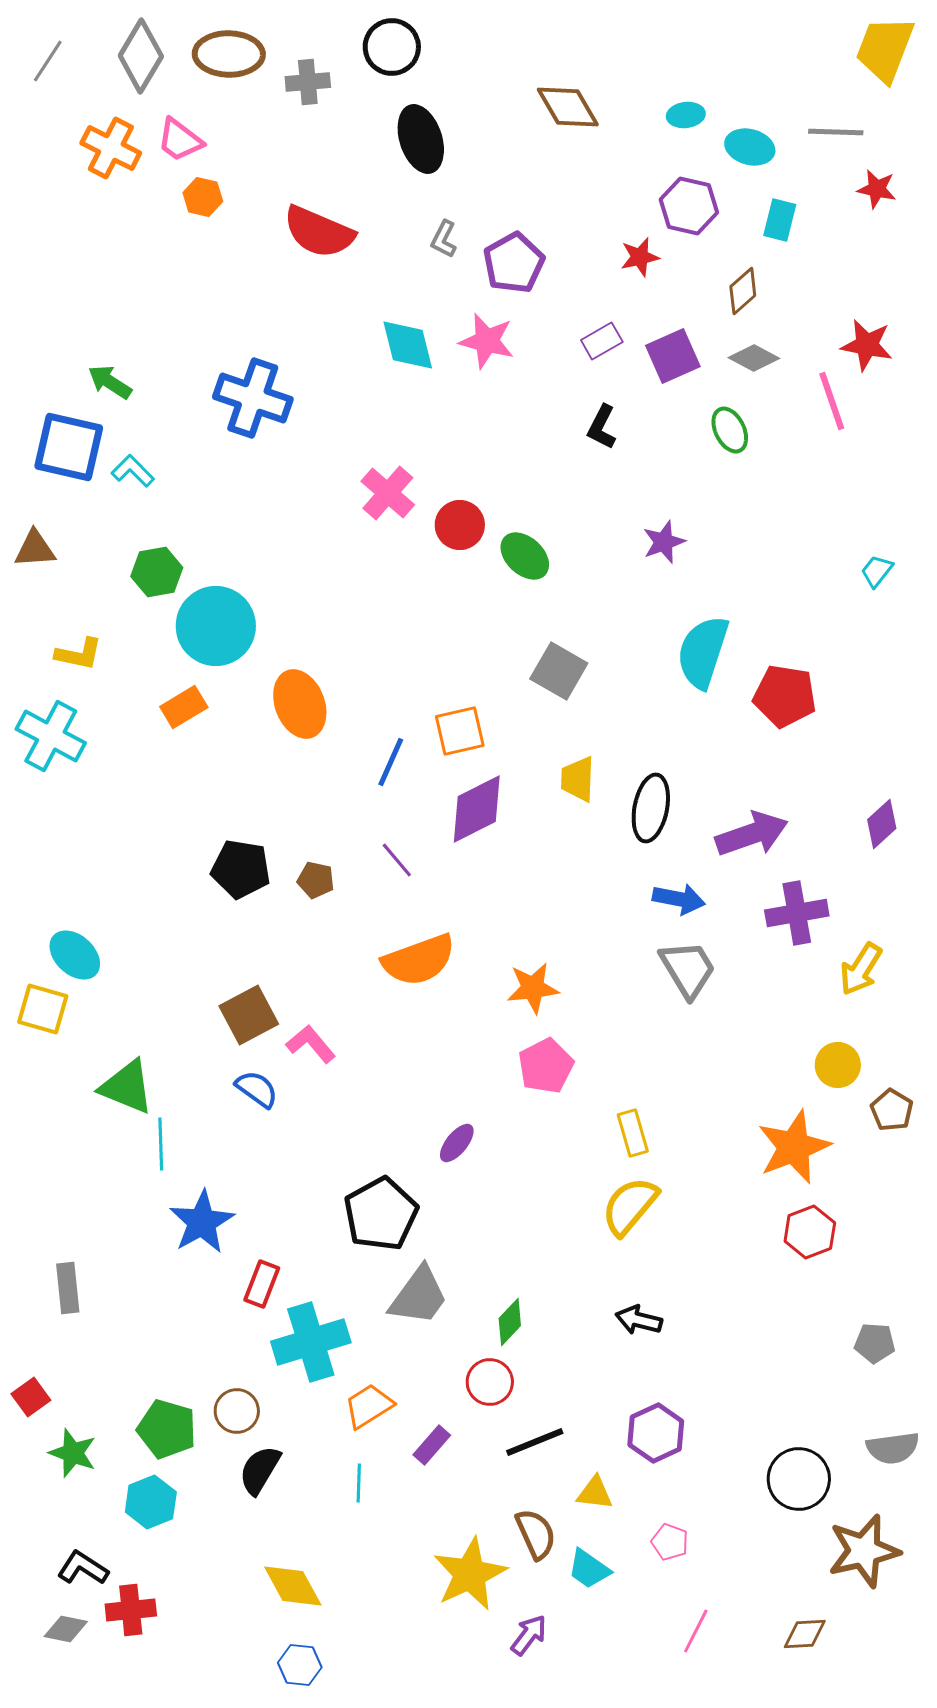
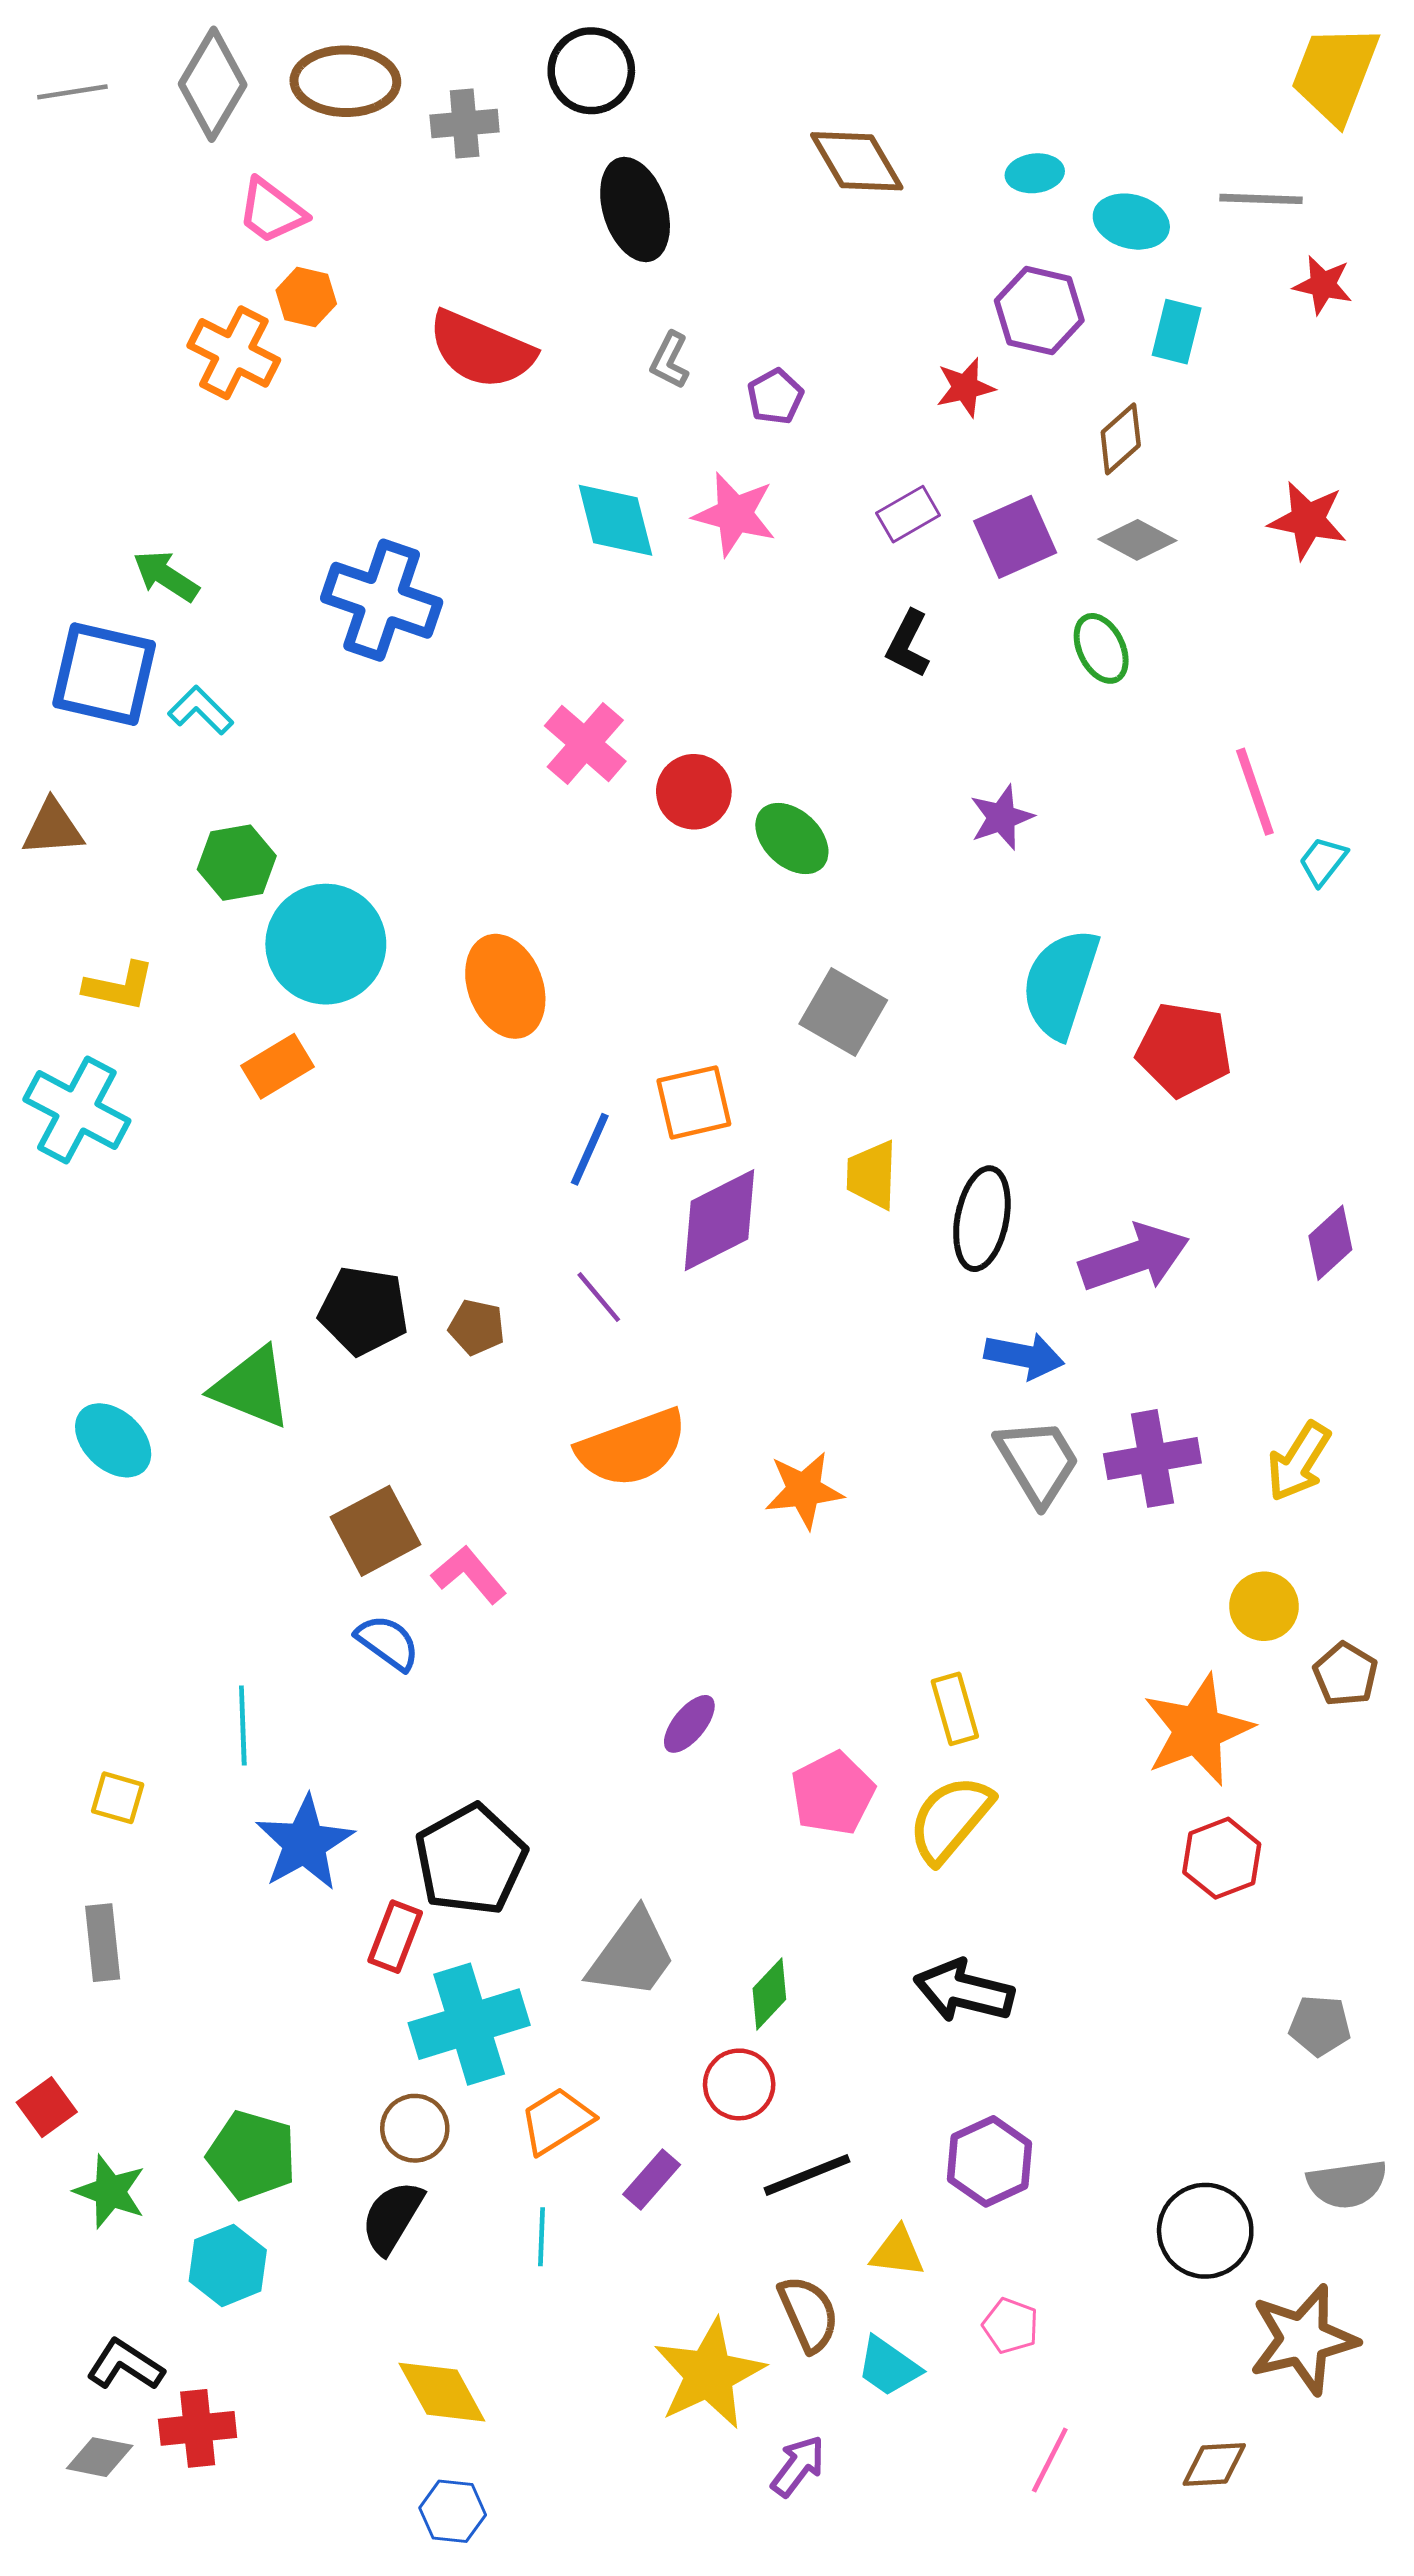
gray line: (48, 61) -> (72, 92), turned 48
orange cross: (111, 148) -> (234, 353), moved
purple pentagon: (514, 263) -> (775, 397), size x0.6
pink line: (832, 401) -> (1255, 792), moved
orange ellipse: (300, 704) -> (505, 986), moved
purple cross: (797, 913) -> (1152, 1458), moved
yellow square: (43, 1009) -> (118, 1798), moved, size x0.7
pink pentagon: (546, 1066) -> (833, 1793), moved
green triangle: (127, 1087) -> (252, 1388), moved
black pentagon: (381, 1214) -> (471, 1860), moved
black arrow: (639, 1320) -> (964, 1991), size x1.4
brown circle: (237, 1411) -> (415, 2128), moved

